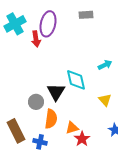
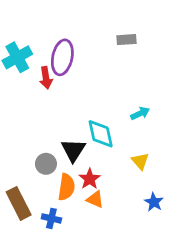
gray rectangle: (86, 15) -> (127, 40), moved
orange triangle: (72, 128) -> (95, 199), turned 40
red star: (82, 139) -> (90, 179), moved

